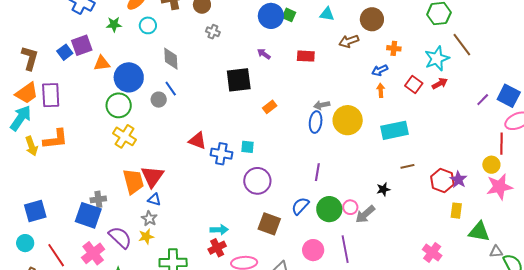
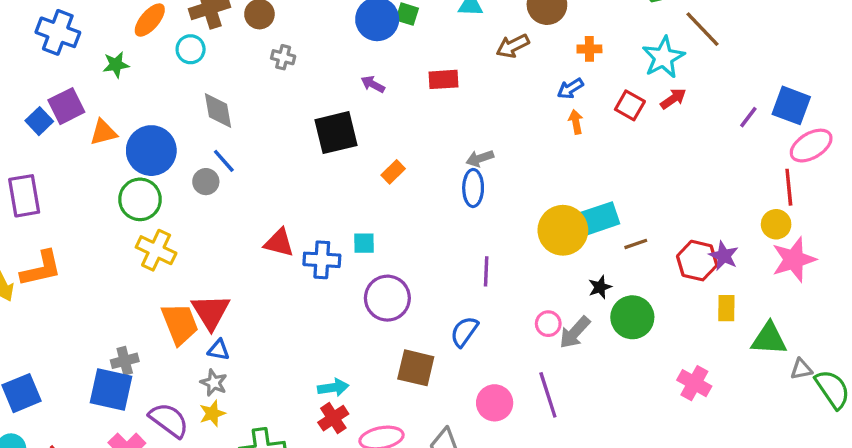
cyan circle: (148, 25) -> (191, 49), moved
yellow circle: (348, 120) -> (563, 230), moved
cyan rectangle: (395, 130) -> (596, 220), moved
green circle: (329, 209) -> (632, 317), moved

